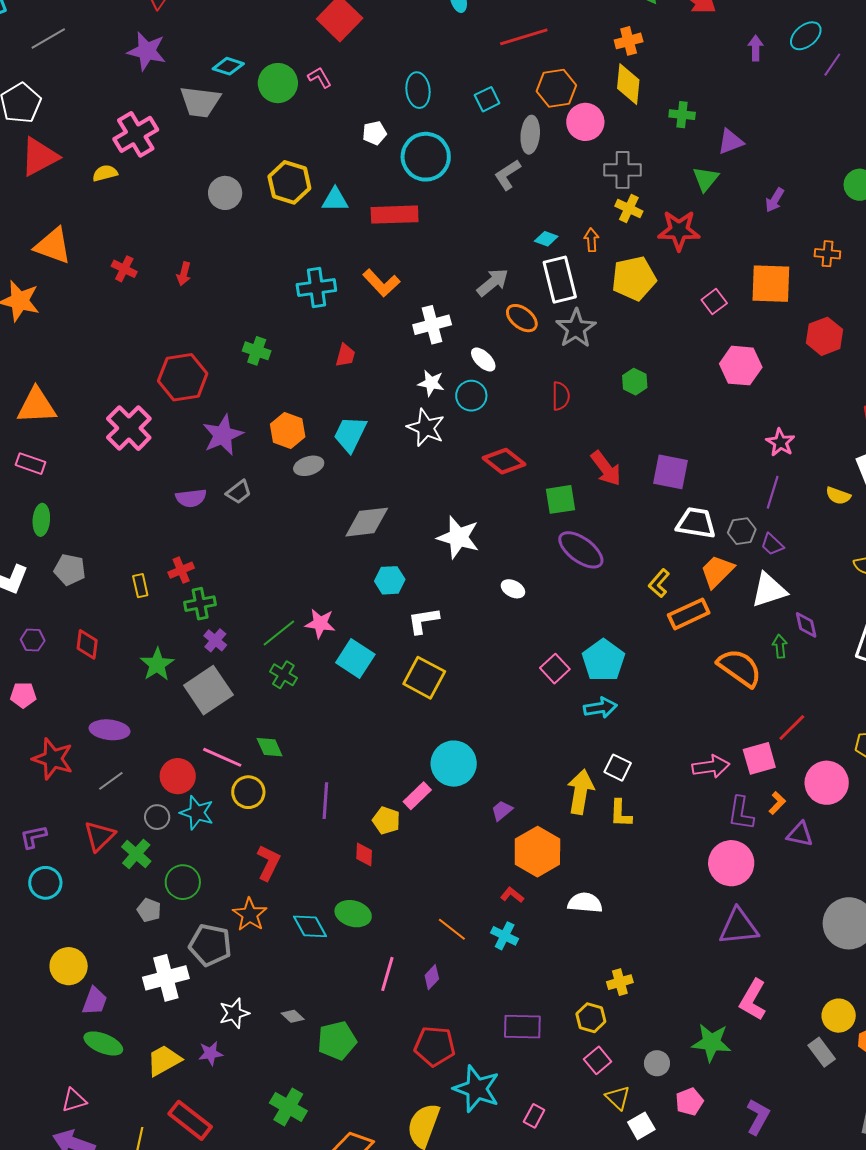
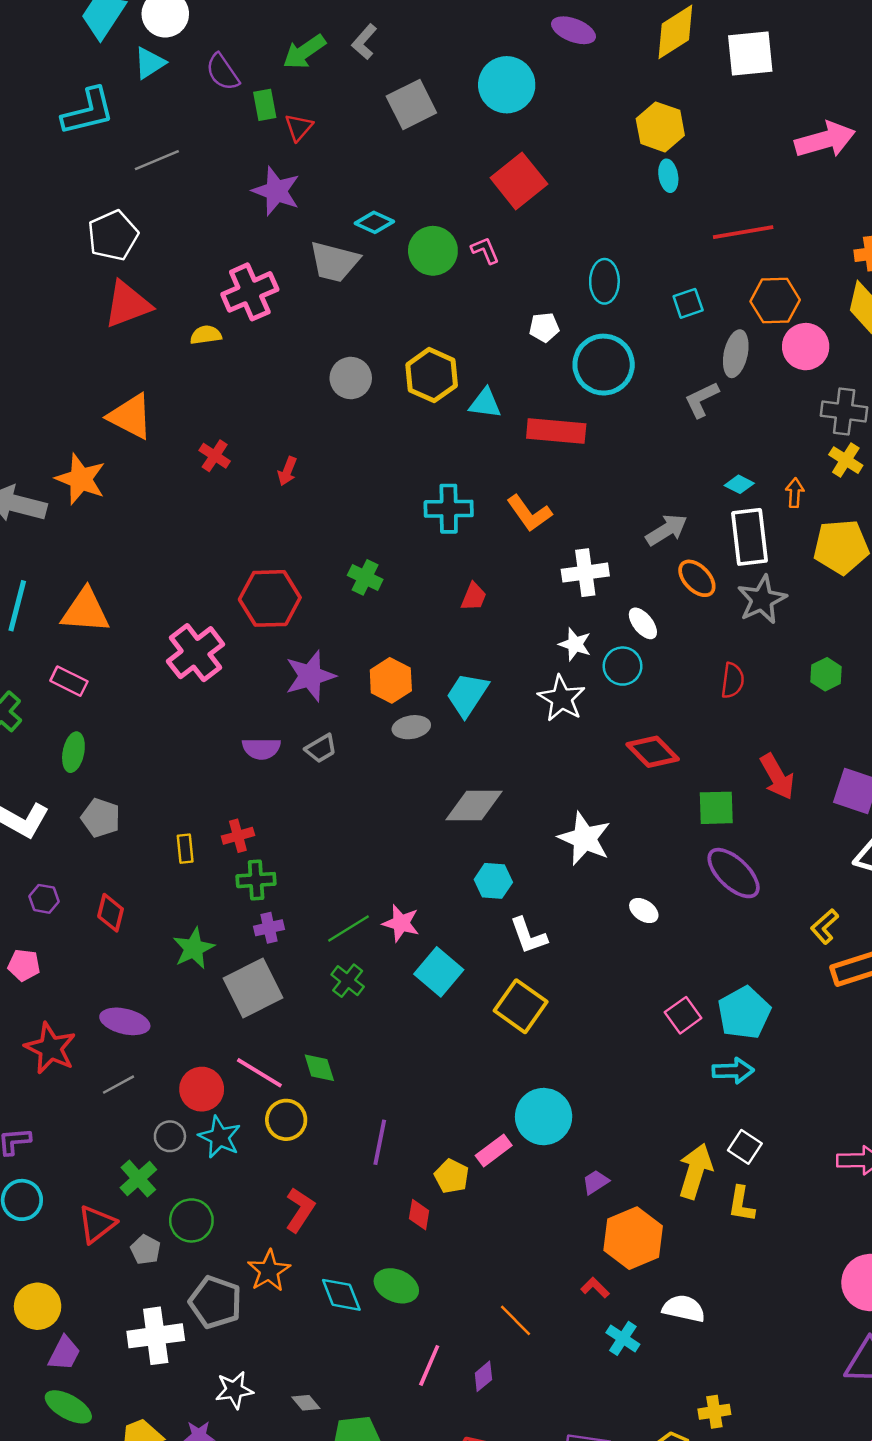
white L-shape: (423, 621) -> (528, 936), turned -108
purple cross: (215, 640) -> (269, 928), turned 30
red triangle: (100, 836) -> (97, 1224), moved
cyan cross: (505, 936) -> (623, 1338), moved

